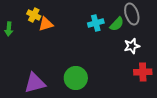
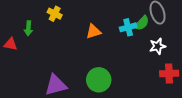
cyan cross: (96, 23) -> (128, 27), moved
orange triangle: (46, 24) -> (93, 32), moved

